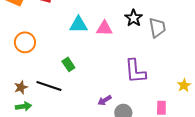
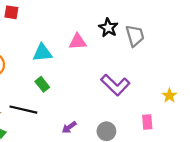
cyan triangle: (78, 25) -> (42, 53), moved
purple L-shape: (135, 71) -> (115, 85), turned -36
purple arrow: (105, 100) -> (69, 127), moved

